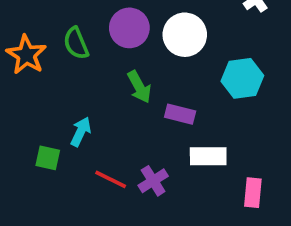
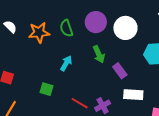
orange star: (26, 55) -> (39, 33), turned 30
purple rectangle: (180, 114) -> (120, 71), turned 35
cyan arrow: (81, 132) -> (66, 63), moved

